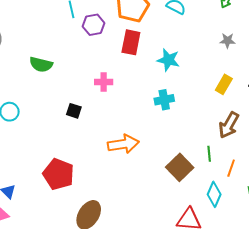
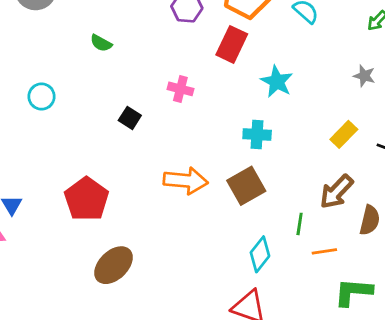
green semicircle: (41, 64) -> (101, 43), size x0.7
brown square: (180, 167) -> (246, 186), moved
orange line: (231, 168) -> (324, 251), turned 48
cyan diamond: (214, 194) -> (260, 254), moved

